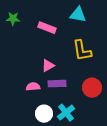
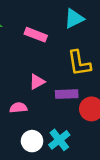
cyan triangle: (78, 15) -> (74, 19), turned -36
purple rectangle: (57, 84) -> (67, 94), moved

